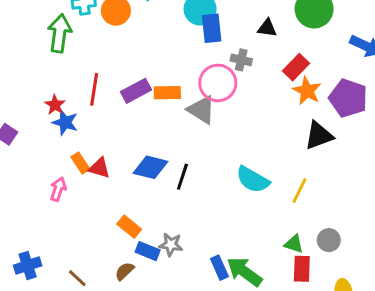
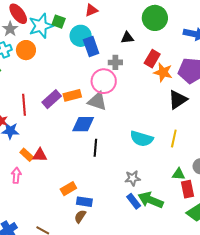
blue diamond: (150, 167) -> (83, 124), moved
orange rectangle: (129, 227) -> (68, 189), turned -56
gray star: (171, 245) -> (133, 178), moved
brown semicircle: (125, 271) -> (80, 216), moved

